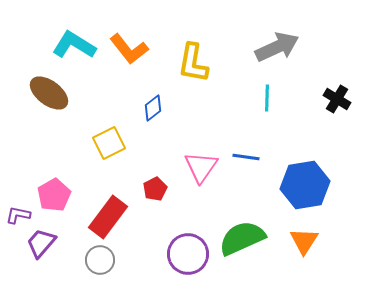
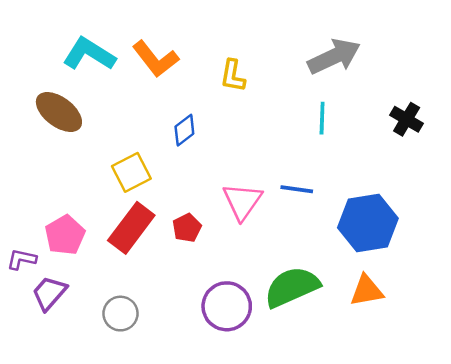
yellow L-shape: (193, 63) -> (233, 76), size x0.7
red rectangle: (108, 217) -> (131, 228), moved
orange triangle: (304, 241) -> (367, 291), turned 48

